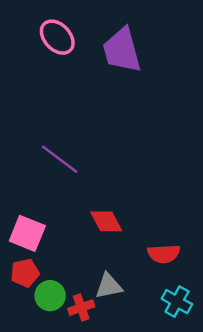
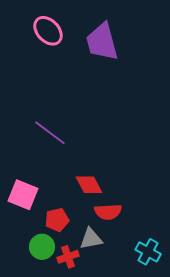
red semicircle: (164, 254) -> (108, 212), moved
red pentagon: (25, 273) -> (57, 220), moved

